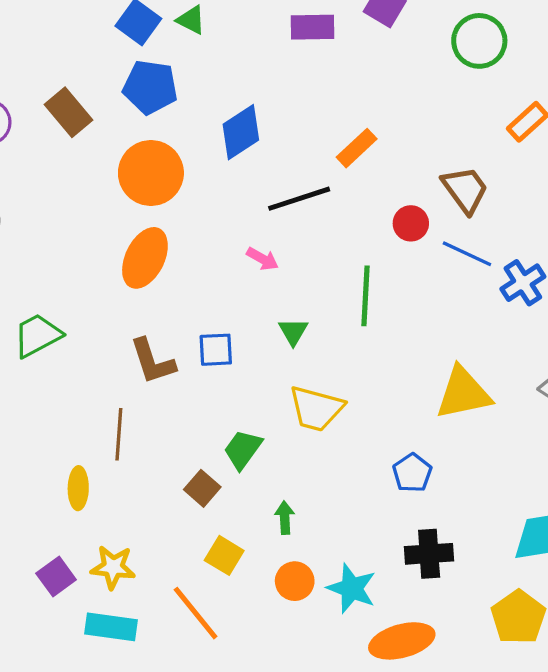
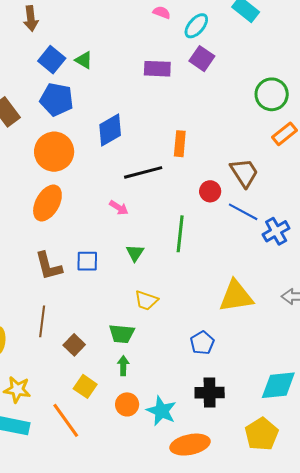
green circle: (479, 41) -> (272, 94), moved
orange rectangle: (357, 148) -> (180, 144), turned -45
yellow trapezoid: (316, 409) -> (146, 300), size x0.7
brown line: (119, 434) -> (42, 321), moved
green trapezoid: (243, 449) -> (122, 334), moved, turned -124

